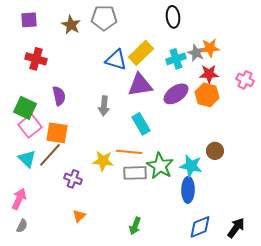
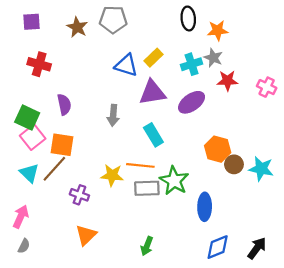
orange star: (210, 48) -> (218, 30), moved
yellow rectangle: (141, 53) -> (153, 58), size x0.7
orange hexagon: (207, 95) -> (218, 149), moved
cyan star: (191, 166) -> (261, 169), moved
orange triangle: (79, 216) -> (86, 235), size x1.5

